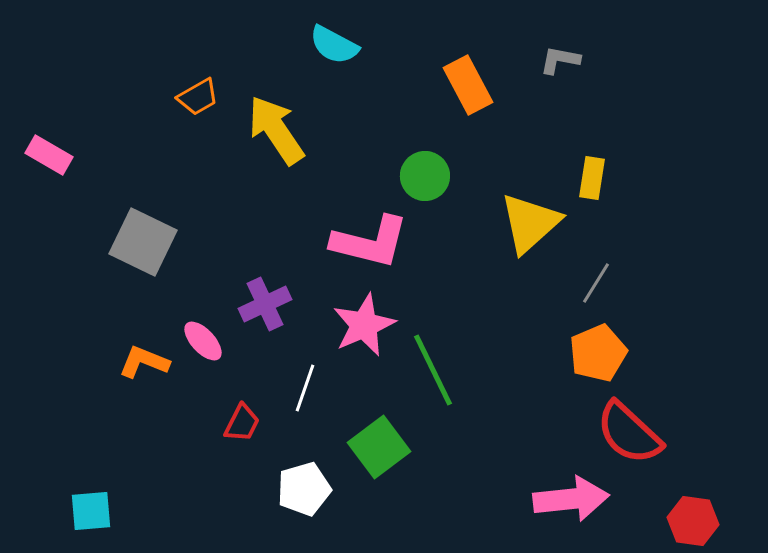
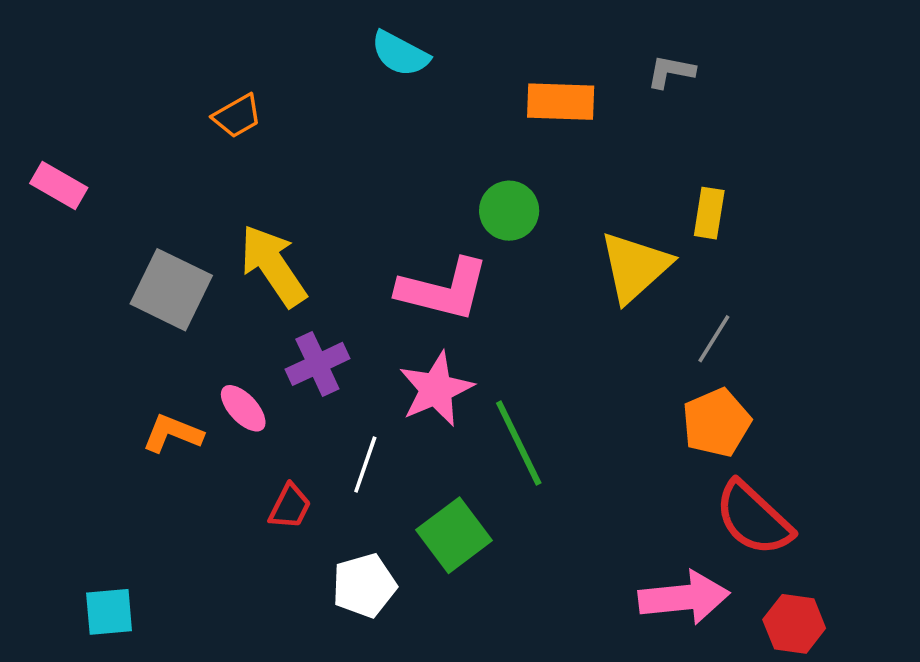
orange rectangle: (468, 85) -> (561, 102), turned -60
yellow arrow: (276, 130) -> (273, 266), moved
red hexagon: (693, 521) -> (794, 624), moved

